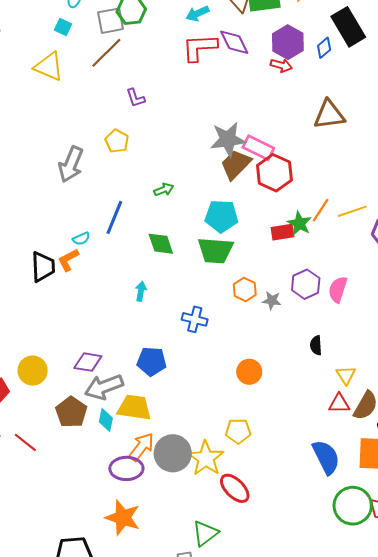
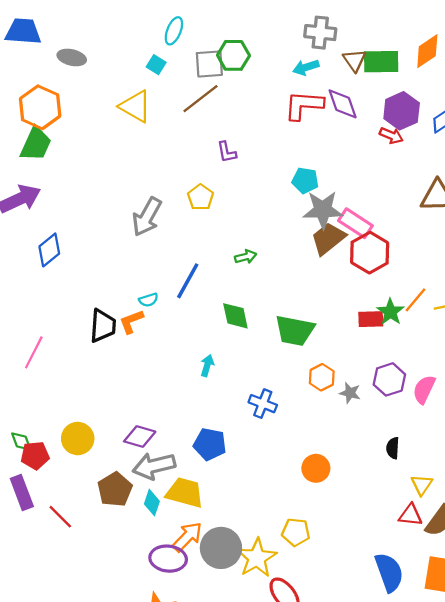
cyan pentagon: (221, 216) -> (305, 181), moved, size x0.7

